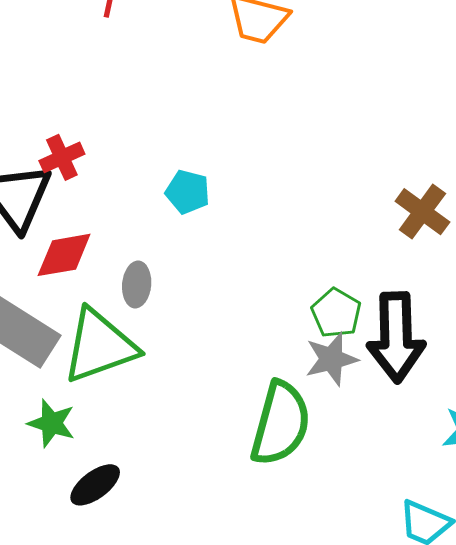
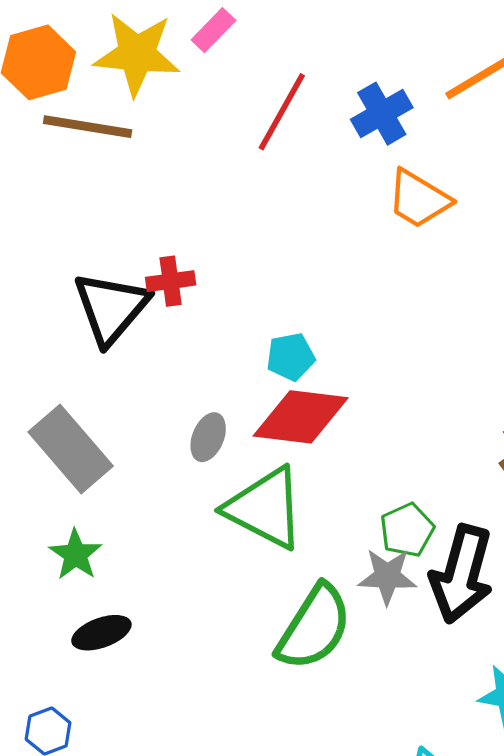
cyan pentagon: (188, 192) -> (291, 357), turned 30
red diamond: (64, 255) -> (301, 417), moved, size x1.4
green triangle: (100, 346) -> (265, 508), moved, turned 30

